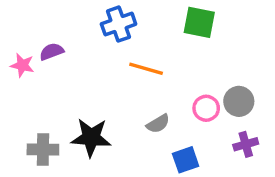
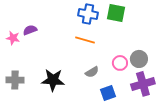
blue cross: (119, 24) -> (88, 14), moved, turned 30
purple cross: (246, 144) -> (143, 84), size x1.6
gray cross: (43, 149) -> (15, 80), moved

